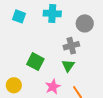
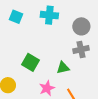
gray cross: (71, 46) -> (81, 50), moved
green triangle: (68, 66) -> (63, 68), turned 40

